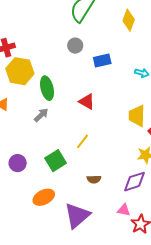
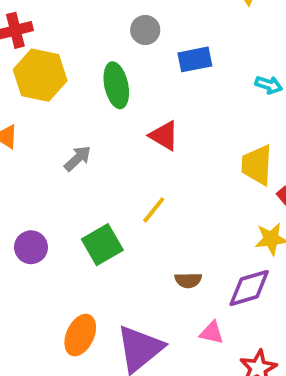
green ellipse: (47, 88) -> (116, 85), moved
brown semicircle: (94, 179) -> (188, 280), moved
orange ellipse: (44, 197) -> (80, 335), moved, turned -40
pink triangle: (124, 210) -> (212, 333), moved

